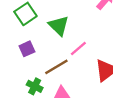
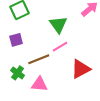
green triangle: (59, 26) -> (58, 25), moved

